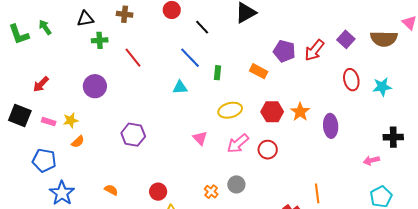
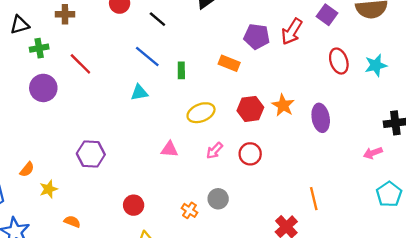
purple circle: (95, 86) -> (43, 88), moved
yellow star: (71, 120) -> (49, 189), moved
pink triangle: (200, 138) -> (170, 149), turned -35
pink arrow: (238, 143) -> (214, 151), size x0.7
red circle: (158, 192) -> (134, 205), moved

